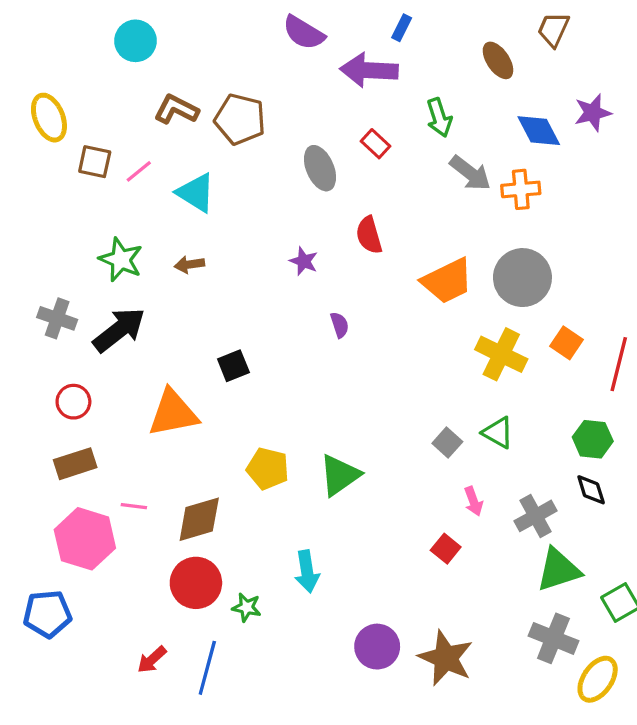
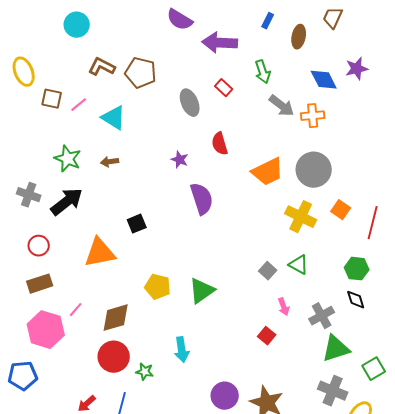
blue rectangle: (402, 28) -> (268, 21), moved
brown ellipse: (498, 60) -> (299, 37), turned 45
purple semicircle: (340, 325) -> (202, 199), size x2.0
pink line: (134, 506) -> (76, 310), turned -56

